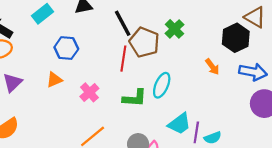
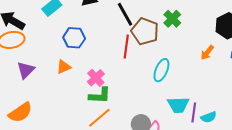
orange arrow: (212, 67) -> (207, 53), turned 77
green L-shape: (135, 98) -> (100, 95), moved
cyan trapezoid: (179, 124) -> (178, 105), turned 35

